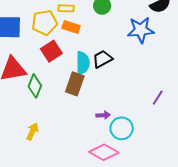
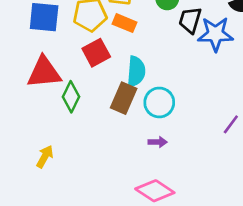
black trapezoid: (102, 59) -> (190, 20), moved, turned -50
cyan circle: (122, 128) -> (159, 102), moved
yellow arrow: (32, 131) -> (45, 157), moved

